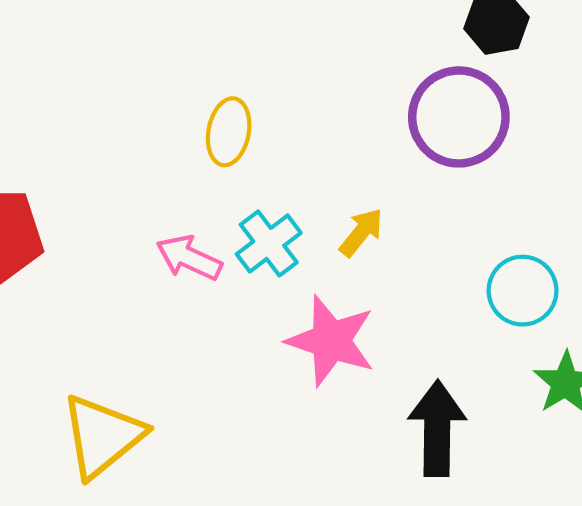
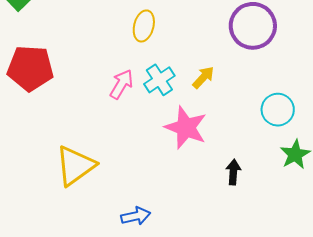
pink arrow: (189, 258) -> (121, 84), turned 92
black arrow: (437, 428) -> (233, 172), size x0.6

